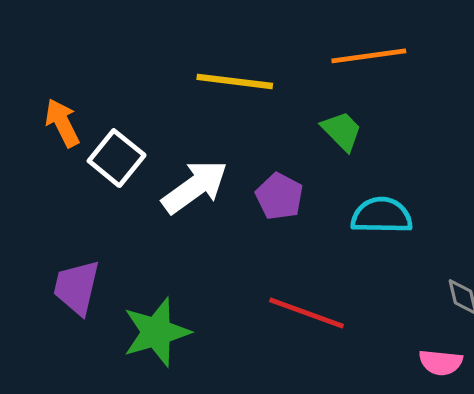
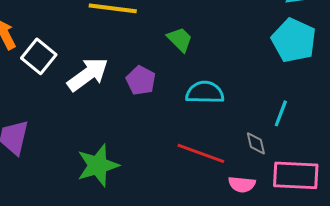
red line: (307, 313) -> (201, 153), moved
green star: (156, 332) -> (98, 165), moved

